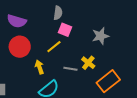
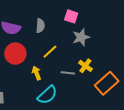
gray semicircle: (58, 13) -> (40, 26), moved
pink square: (65, 30) -> (71, 16), moved
gray star: (100, 36) -> (81, 37), moved

